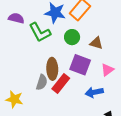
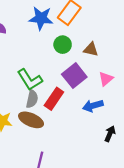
green L-shape: (40, 32) -> (30, 80), moved
purple square: (80, 65) -> (74, 76), turned 35
brown ellipse: (52, 69) -> (31, 120), moved, turned -60

